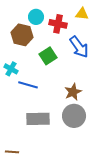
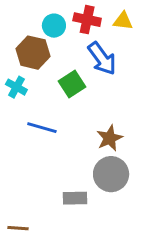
red cross: (58, 24) -> (87, 20), moved
blue arrow: (79, 47) -> (102, 59), moved
cyan cross: (11, 69) -> (16, 87), moved
gray rectangle: (38, 119) -> (75, 198), moved, size x0.7

